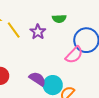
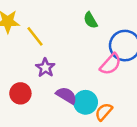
green semicircle: (59, 19) -> (90, 20), turned 64
purple star: (38, 32) -> (45, 68), moved

